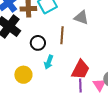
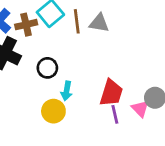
brown line: (62, 35) -> (77, 21), moved
yellow circle: (23, 75) -> (53, 111), moved

